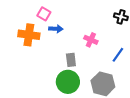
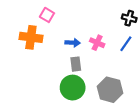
blue arrow: (56, 29) -> (73, 43), moved
blue line: (118, 55) -> (126, 44), moved

